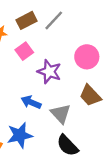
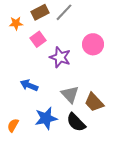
brown trapezoid: (90, 95) -> (94, 102), moved
blue arrow: (31, 102) -> (29, 85), moved
blue star: (20, 135) -> (46, 118), moved

